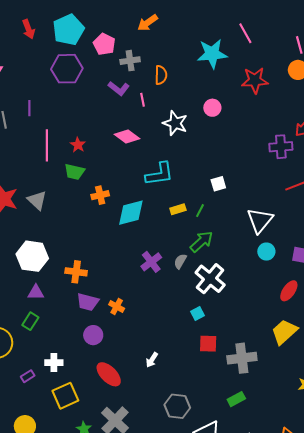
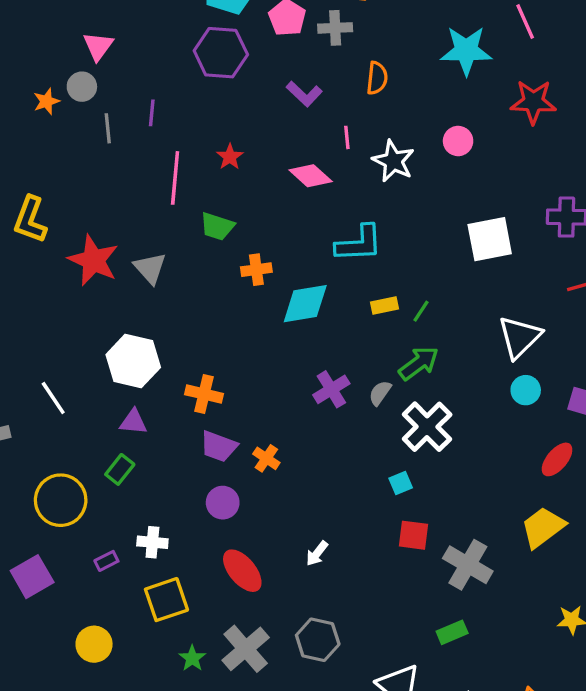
gray cross: (130, 61) -> (335, 28), moved
pink line: (143, 100) -> (347, 137), moved
red star: (78, 145) -> (230, 157), moved
white square: (218, 184) -> (490, 239), moved, size x1.8
gray cross: (242, 358) -> (468, 565), turned 32
gray hexagon: (177, 406) -> (318, 640), moved

